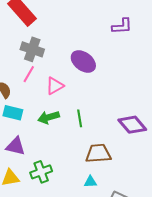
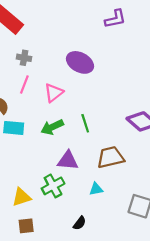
gray cross: (32, 49) -> (24, 58), size x0.6
purple triangle: (16, 146) -> (68, 161), moved
cyan triangle: (90, 182) -> (96, 189), moved

